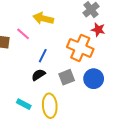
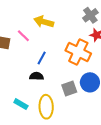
black semicircle: (38, 75) -> (37, 76), turned 32
gray square: (67, 77) -> (69, 88), moved

